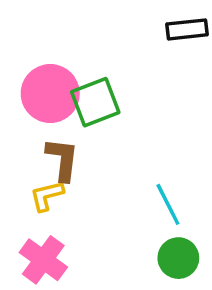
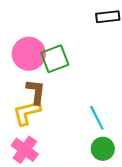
yellow L-shape: (47, 196) -> (27, 113), size x1.4

